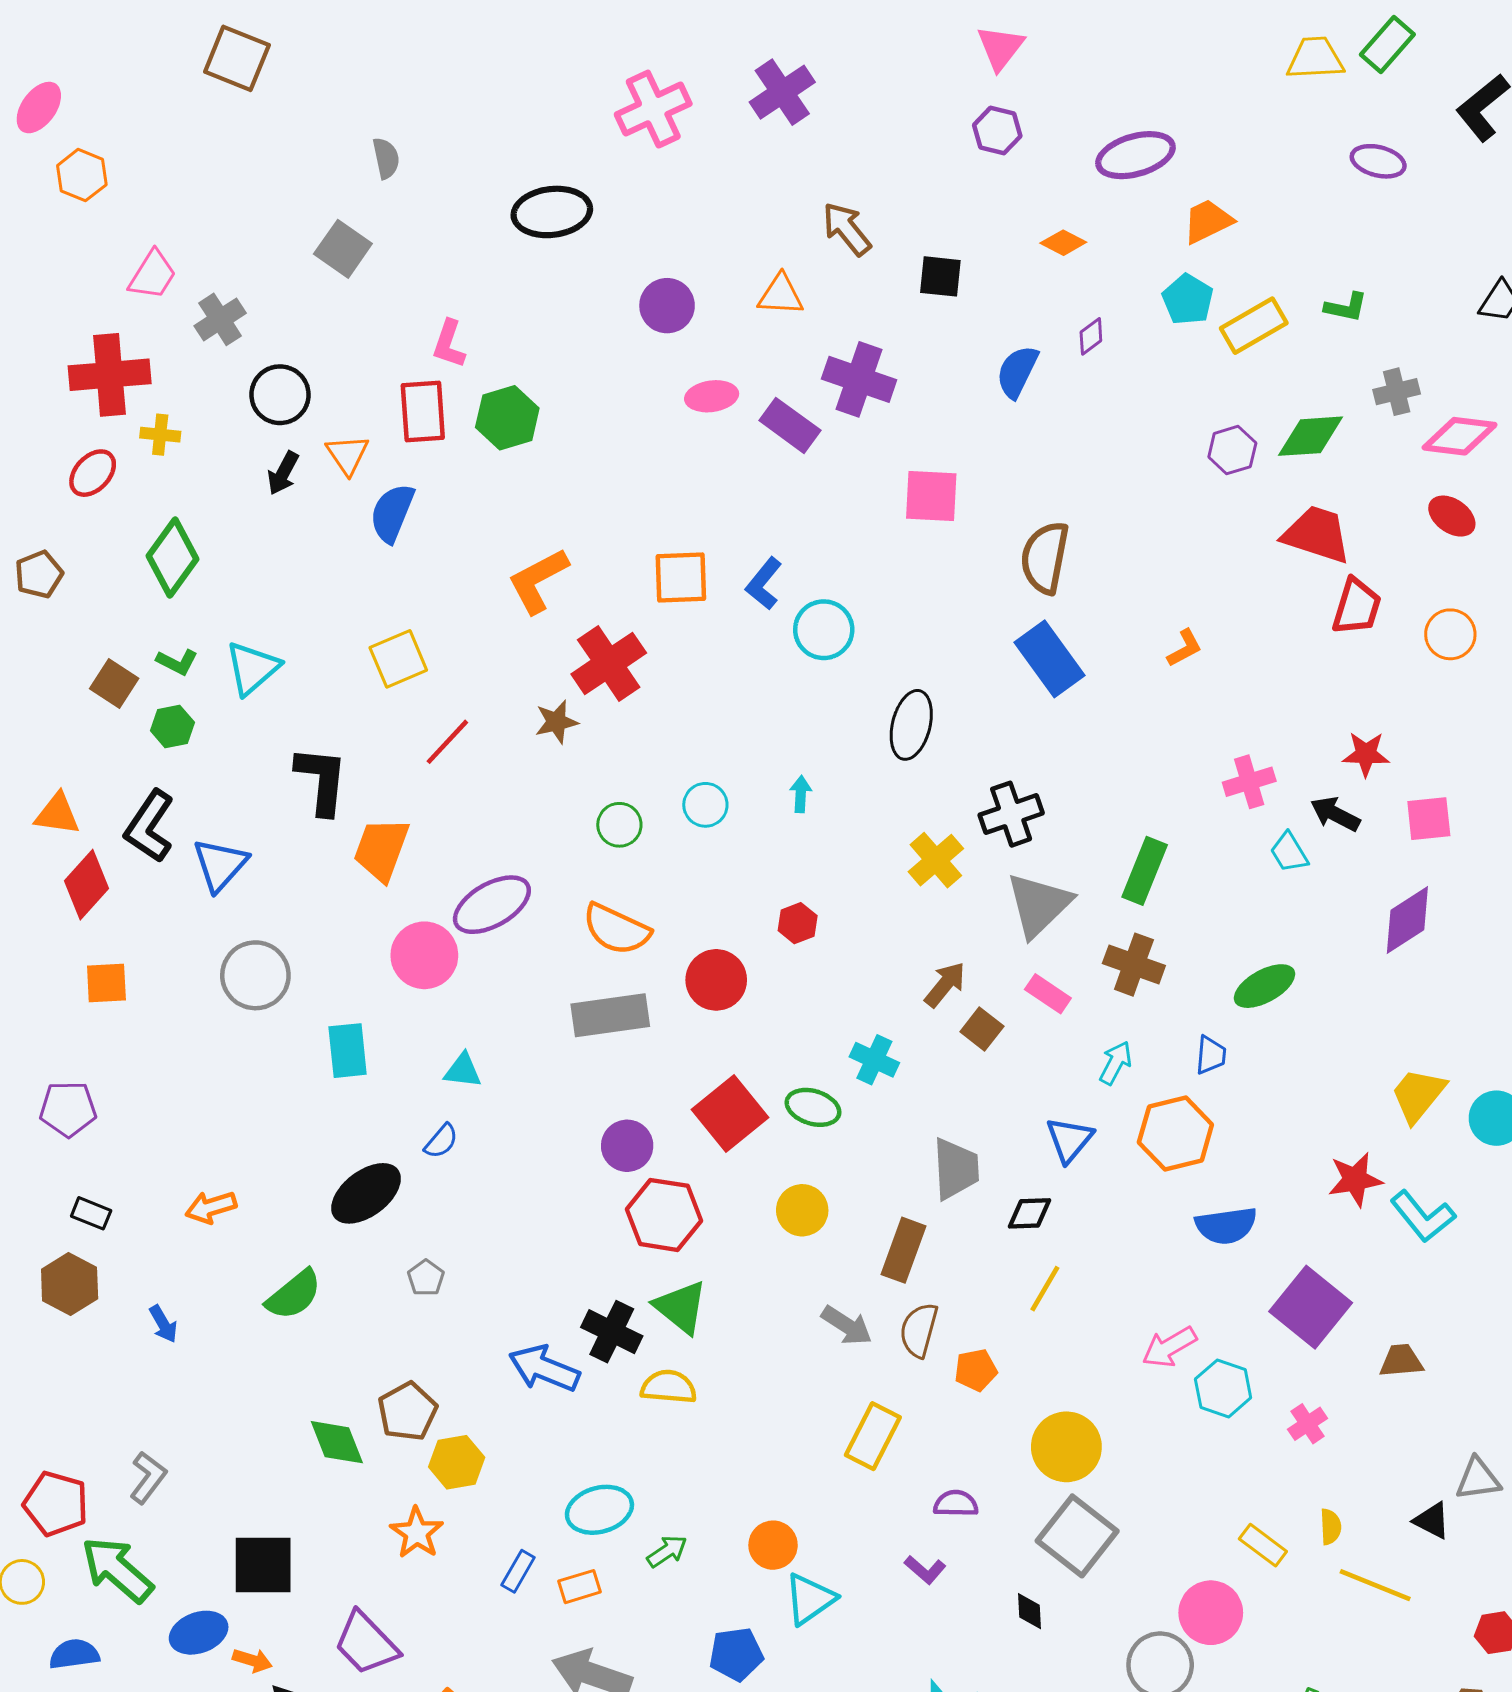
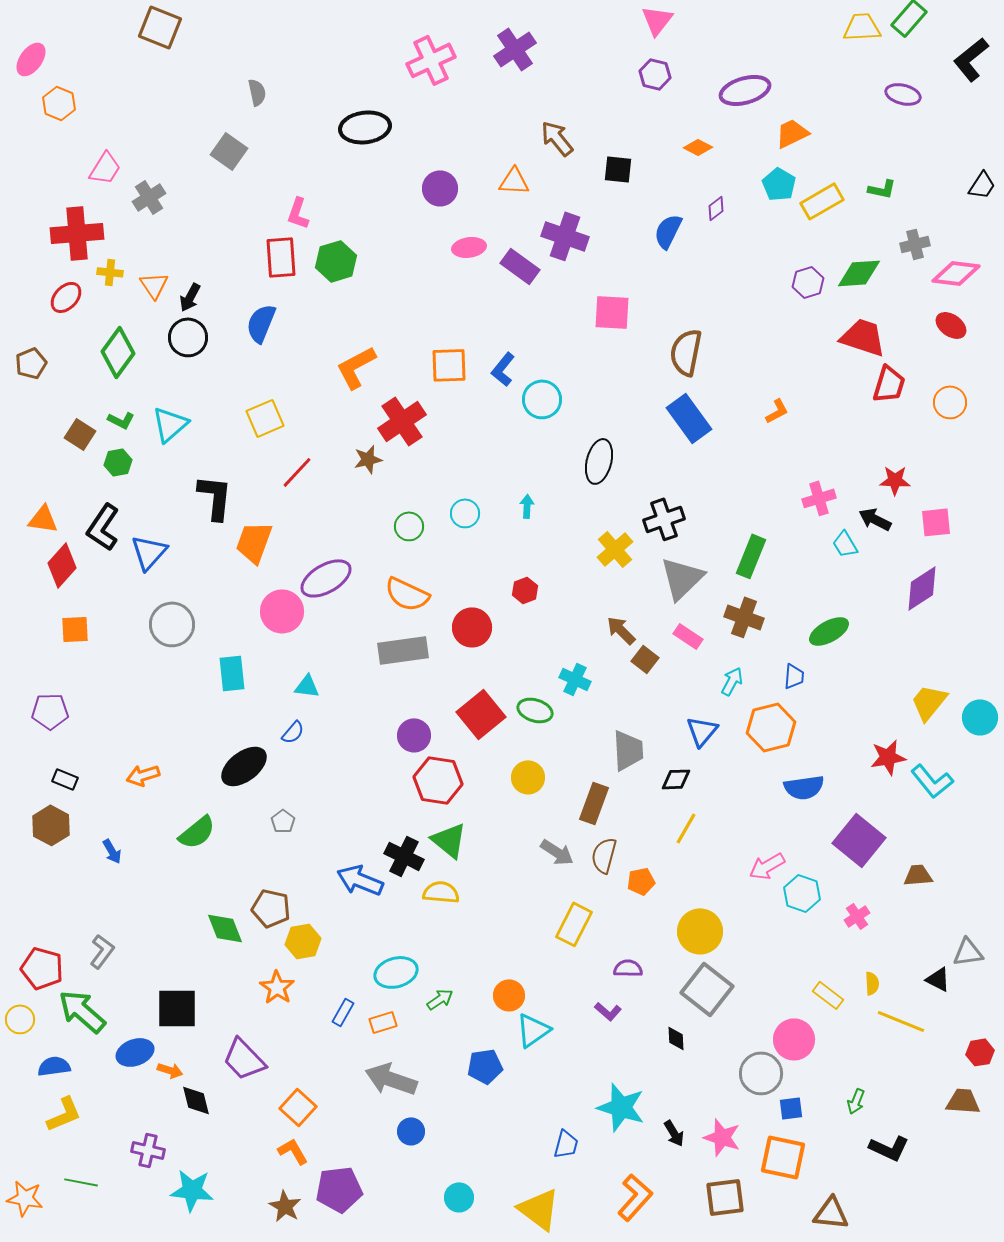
black circle: (280, 395) -> (188, 337), moved
orange triangle: (348, 455) -> (154, 285), moved
brown arrow: (945, 985) -> (621, 630), turned -84
brown pentagon: (407, 1411) -> (271, 908), turned -30

